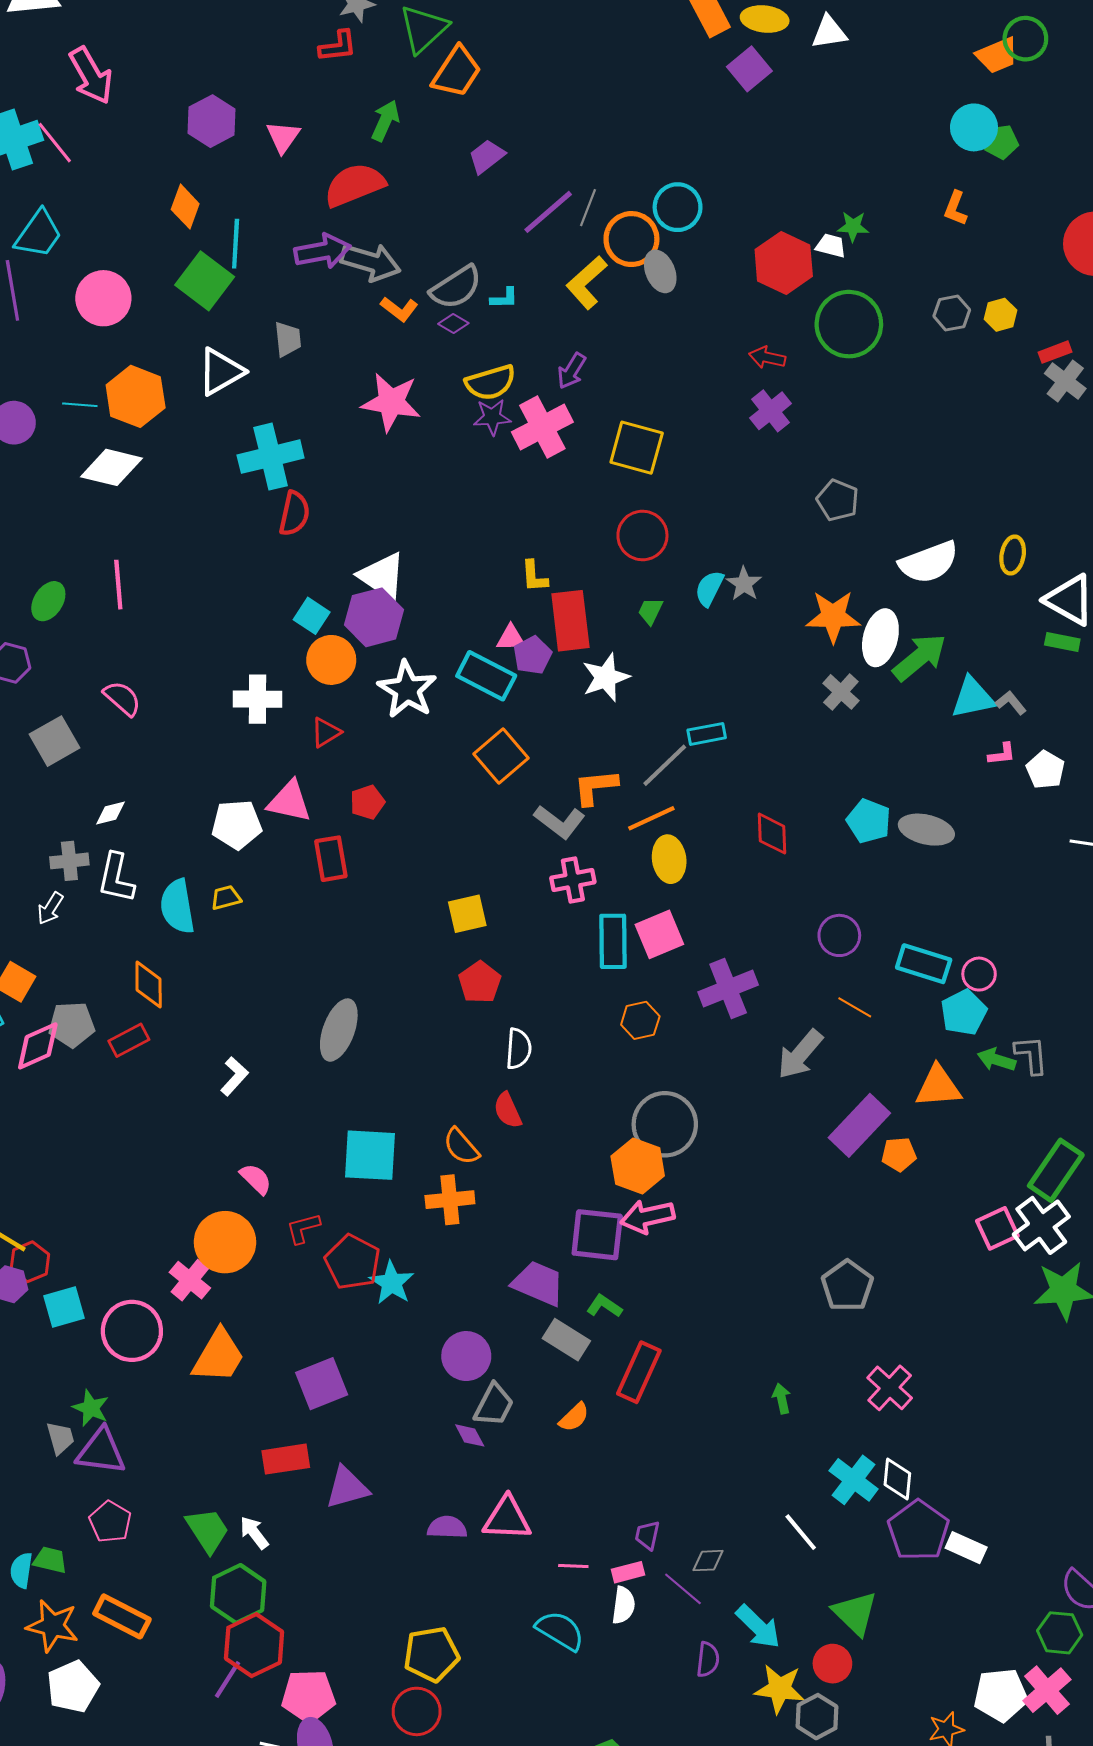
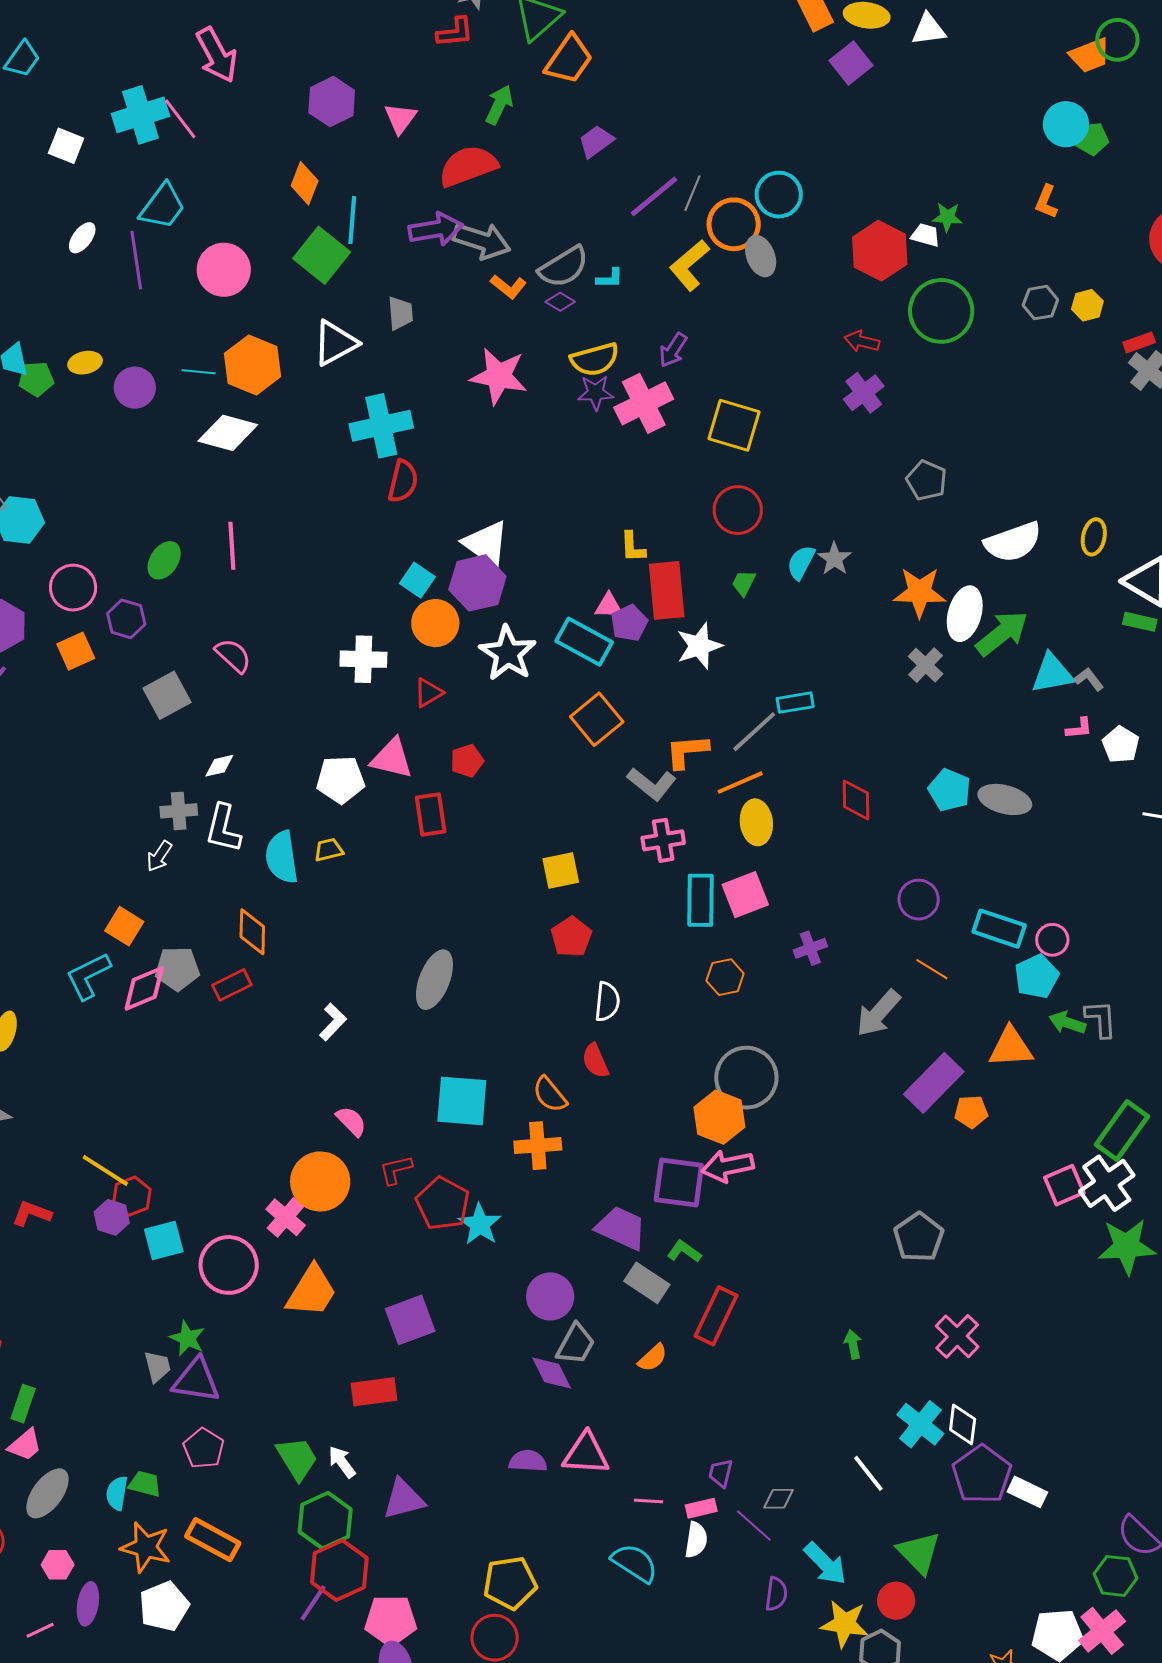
purple cross: (728, 988) -> (810, 948), size x0.6
purple diamond: (470, 1435) -> (552, 1373), size x1.4
purple triangle: (347, 1488) -> (404, 1499), moved

